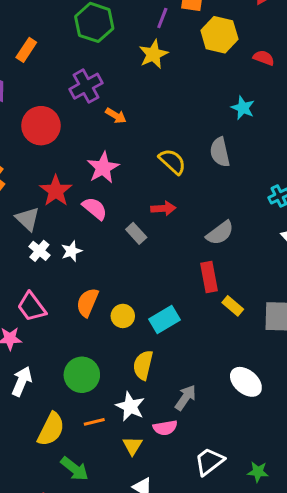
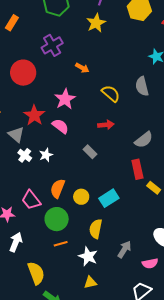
orange arrow: (116, 116) -> (82, 68), moved
gray rectangle: (136, 233) -> (90, 152), moved
pink trapezoid: (32, 307) -> (31, 200), moved
green circle: (82, 375) -> (57, 219), moved
orange line: (94, 422) -> (61, 244), moved
pink semicircle: (165, 428) -> (150, 263), moved
yellow semicircle: (51, 429) -> (36, 273), turned -45
yellow triangle: (132, 446) -> (90, 282), turned 48

